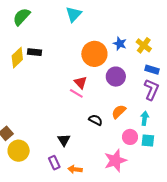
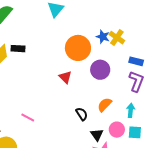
yellow cross: (144, 45) -> (117, 38), moved
pink line: (76, 93) -> (28, 117), moved
black semicircle: (95, 120) -> (82, 114), turned 32
black triangle: (64, 140) -> (97, 135), moved

